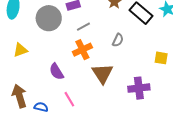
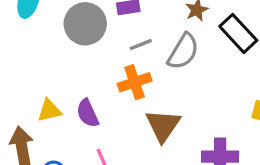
gray semicircle: (118, 40) -> (183, 51), moved, size x1.6
yellow triangle: (20, 50) -> (49, 110), moved

